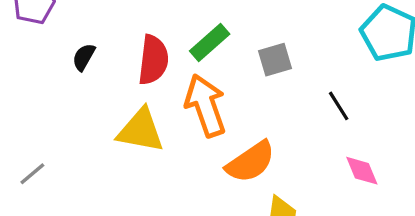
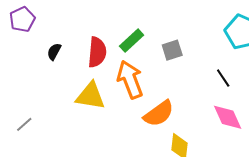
black line: (339, 106) -> (223, 78), moved
pink diamond: (362, 171) -> (228, 117), size x1.4

